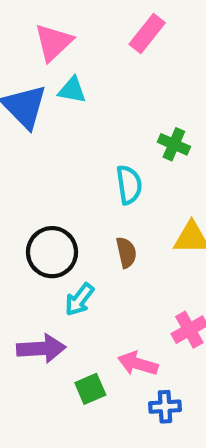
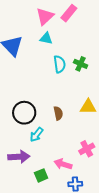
pink triangle: (53, 42) -> (45, 16), moved
cyan triangle: (72, 90) -> (46, 38), moved
cyan semicircle: (129, 185) -> (60, 64), moved

